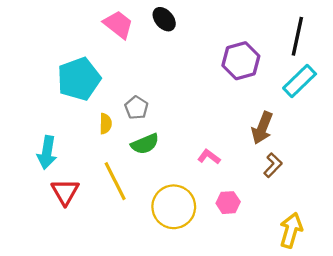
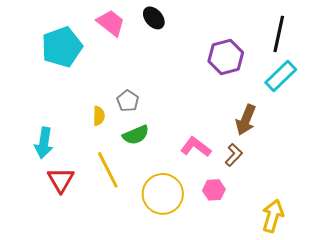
cyan pentagon: (79, 79) -> (62, 47), moved
pink L-shape: (209, 157) -> (196, 147), size x1.4
brown L-shape: (273, 165) -> (234, 155), moved

